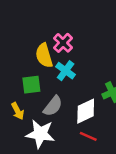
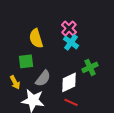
pink cross: (63, 43) -> (69, 28), moved
cyan cross: (66, 71) -> (71, 42), moved

